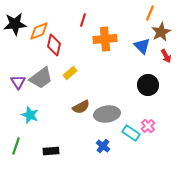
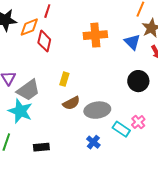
red line: (83, 20) -> (47, 11), moved
yellow rectangle: (70, 73) -> (64, 79), moved, turned -32
gray trapezoid: (41, 78) -> (28, 90), moved
cyan star: (30, 115) -> (20, 111), size x1.4

